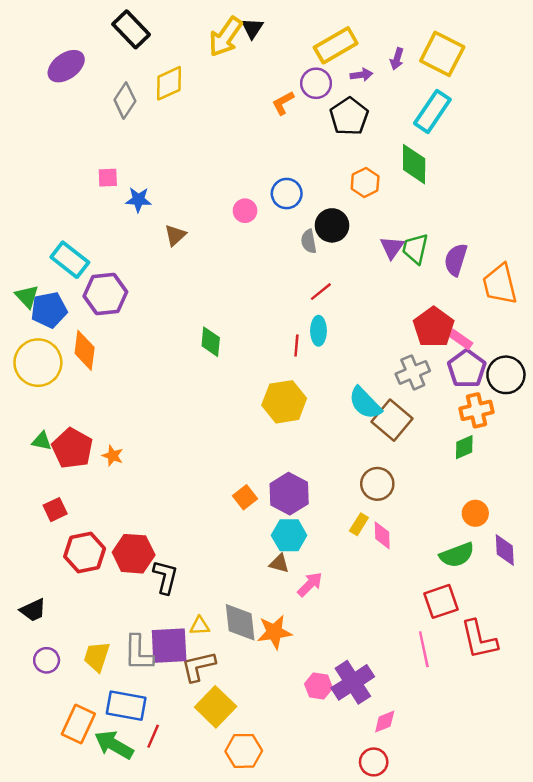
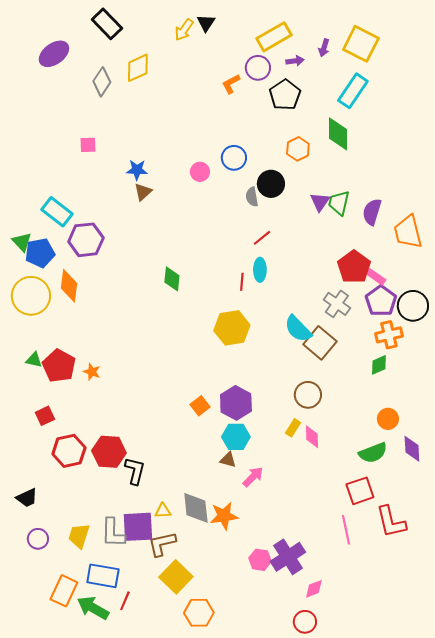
yellow arrow: (225, 37) -> (184, 30), size x0.7
blue star: (138, 200) -> (137, 170), moved
gray cross: (413, 372) -> (337, 304), turned -32

